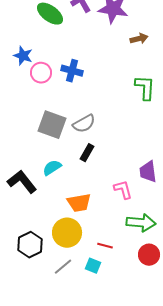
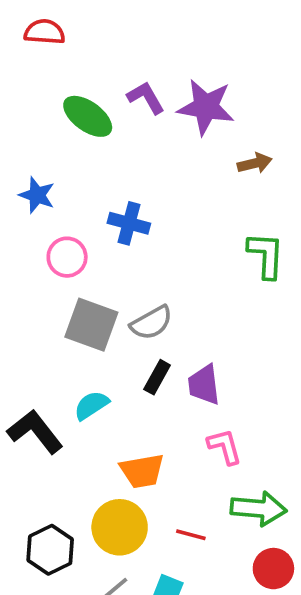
pink circle: (41, 73) -> (67, 257), moved
purple trapezoid: (148, 172) -> (204, 385), moved
red line: (105, 246) -> (191, 535), moved

